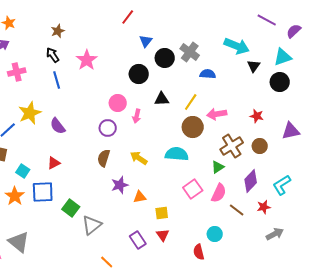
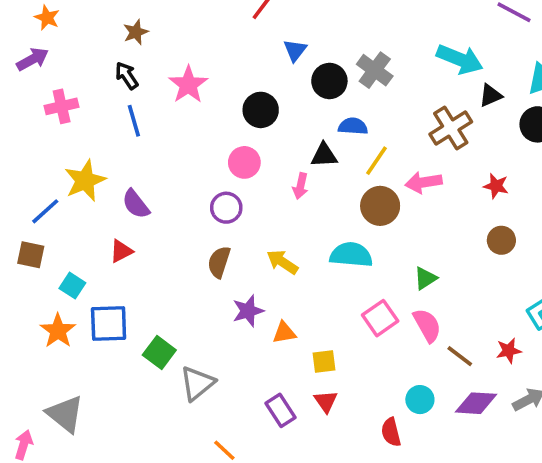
black triangle: (254, 66) -> (491, 95), turned 32
black circle: (139, 74) -> (261, 110), moved
blue semicircle: (208, 74) -> (353, 126), moved
pink arrow: (137, 116) -> (300, 186), moved
brown cross: (232, 146) -> (451, 128), moved
red triangle: (54, 163) -> (121, 251), moved
purple diamond: (251, 181) -> (476, 403), moved, turned 50
pink semicircle: (219, 193) -> (427, 325), turned -54

